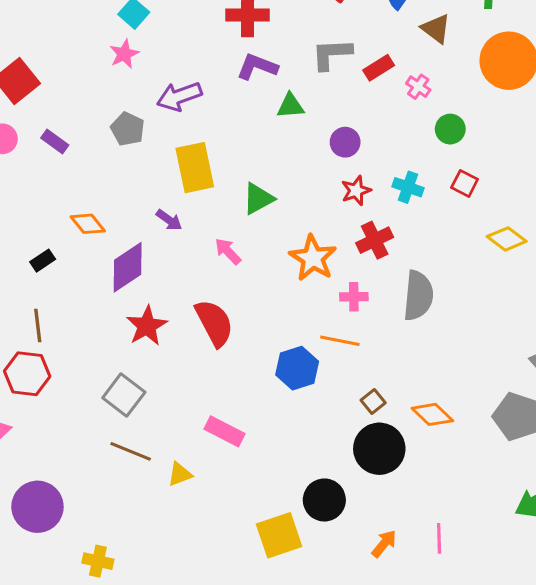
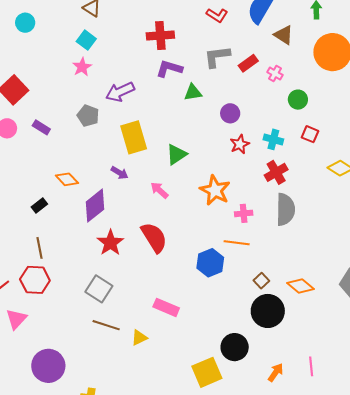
red cross: (375, 240) -> (276, 172), moved

